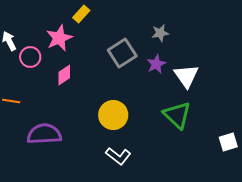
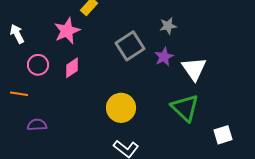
pink circle: (30, 57) -> (38, 65), moved
purple semicircle: (44, 134) -> (37, 125), moved, size x0.6
white square: (228, 142) -> (223, 135), moved

